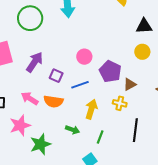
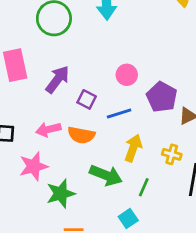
pink arrow: (30, 98) -> (48, 129), turned -48
yellow cross: (120, 103) -> (172, 154), moved
green arrow: (72, 130) -> (106, 175), size x1.6

